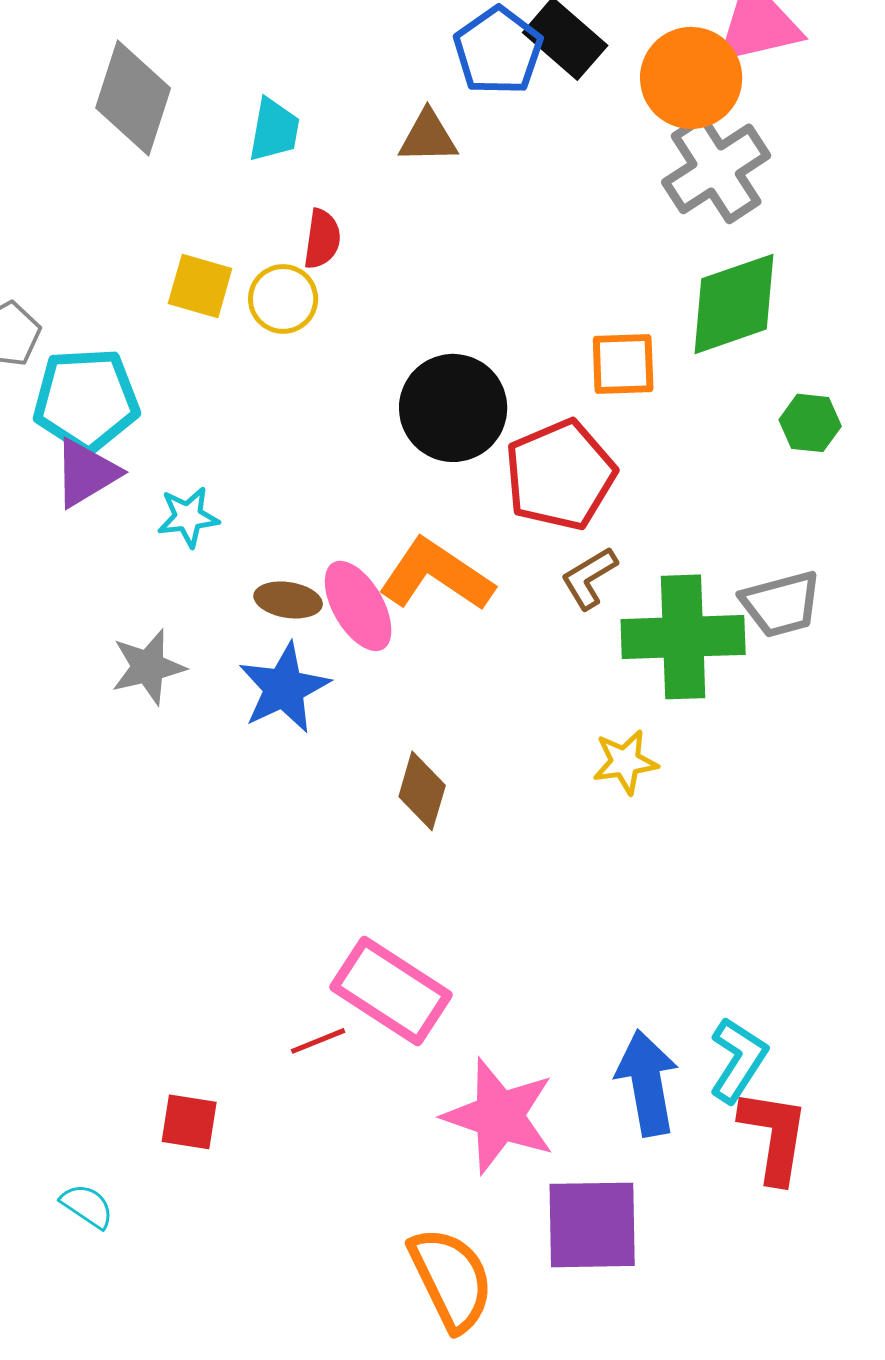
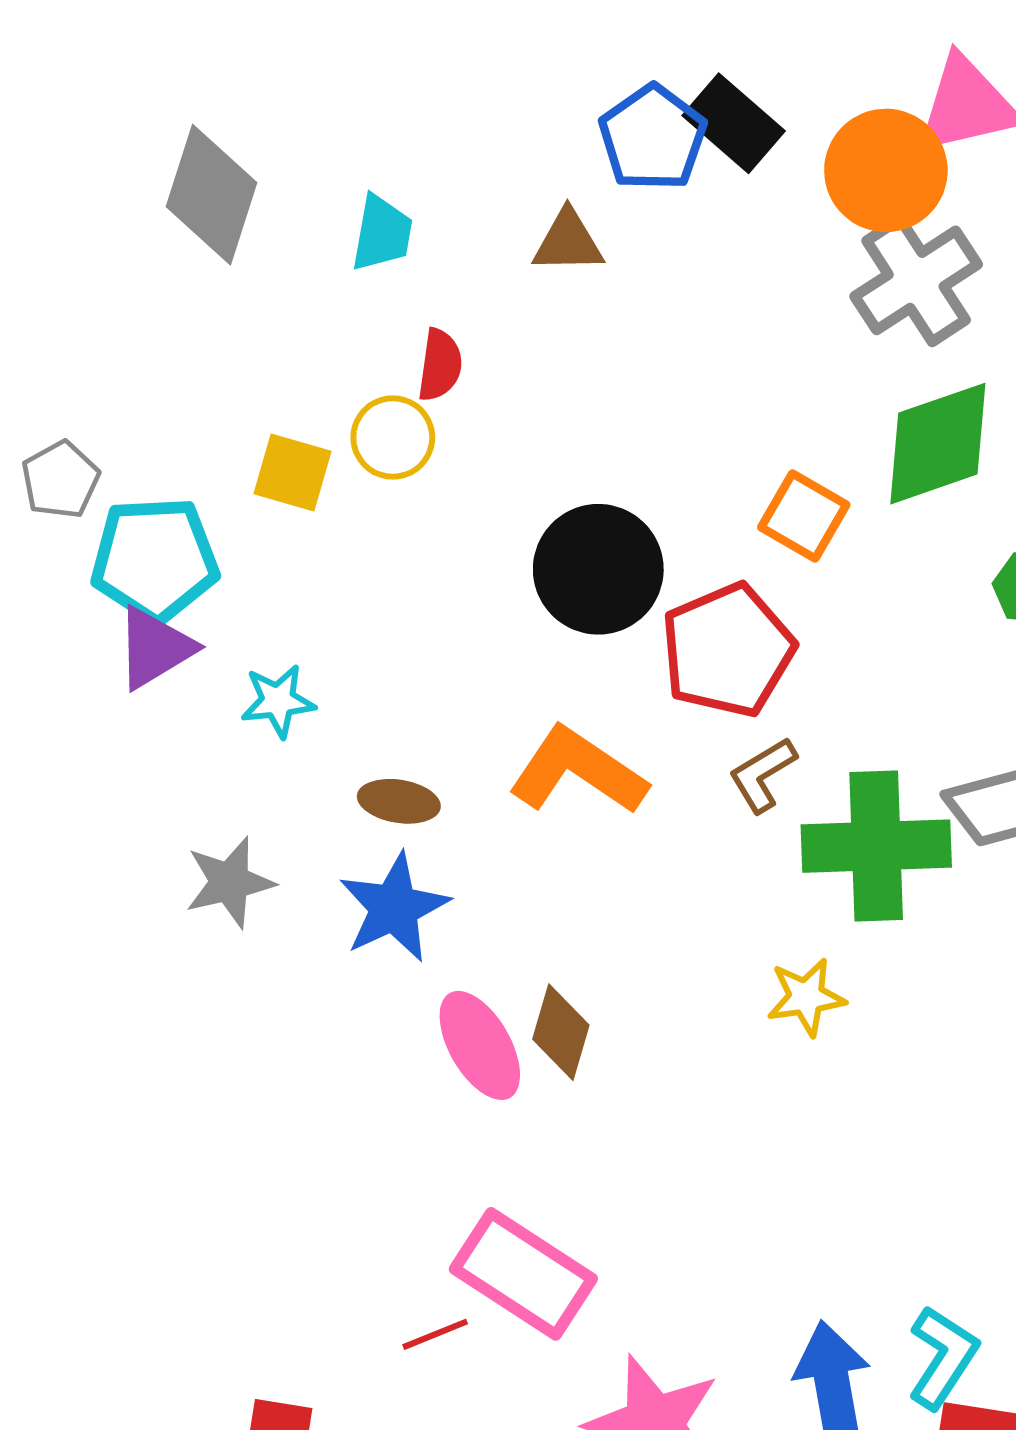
yellow square: (200, 286) -> (292, 473), moved
orange square: (623, 364) -> (804, 516), turned 32
pink ellipse: (358, 606) -> (480, 1045), moved

